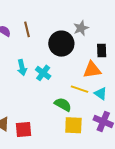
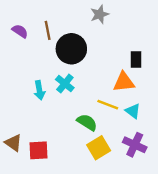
gray star: (81, 28) -> (100, 14), moved
black circle: (61, 44) -> (71, 49), moved
cyan arrow: (22, 67) -> (39, 90), moved
yellow square: (73, 125) -> (99, 148), turned -36

